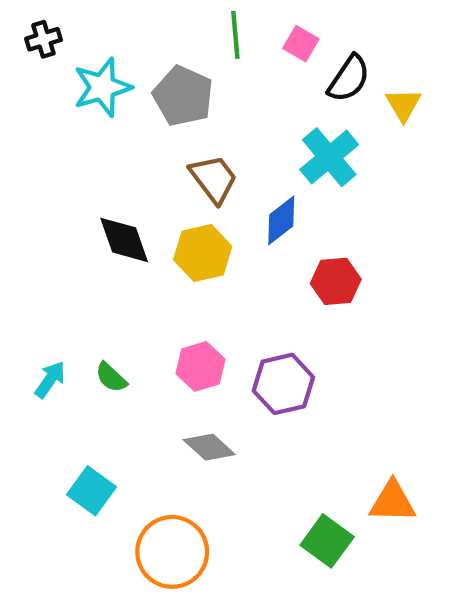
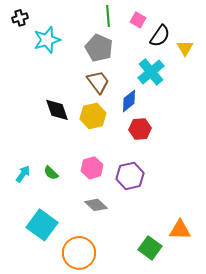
gray pentagon: (183, 96) -> (99, 48), moved
red hexagon: (336, 281) -> (140, 129), moved
cyan square: (91, 491) -> (42, 225), size x1.4

